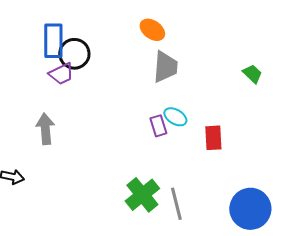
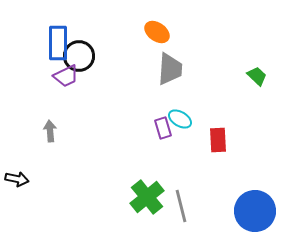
gray arrow: (45, 129) -> (50, 131), size x0.7

